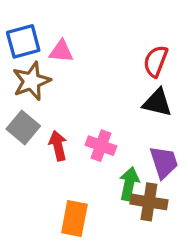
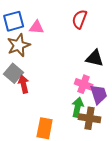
red semicircle: (156, 61) -> (80, 19), moved
red arrow: (58, 146) -> (24, 84), moved
pink cross: (101, 146) -> (84, 84), moved

